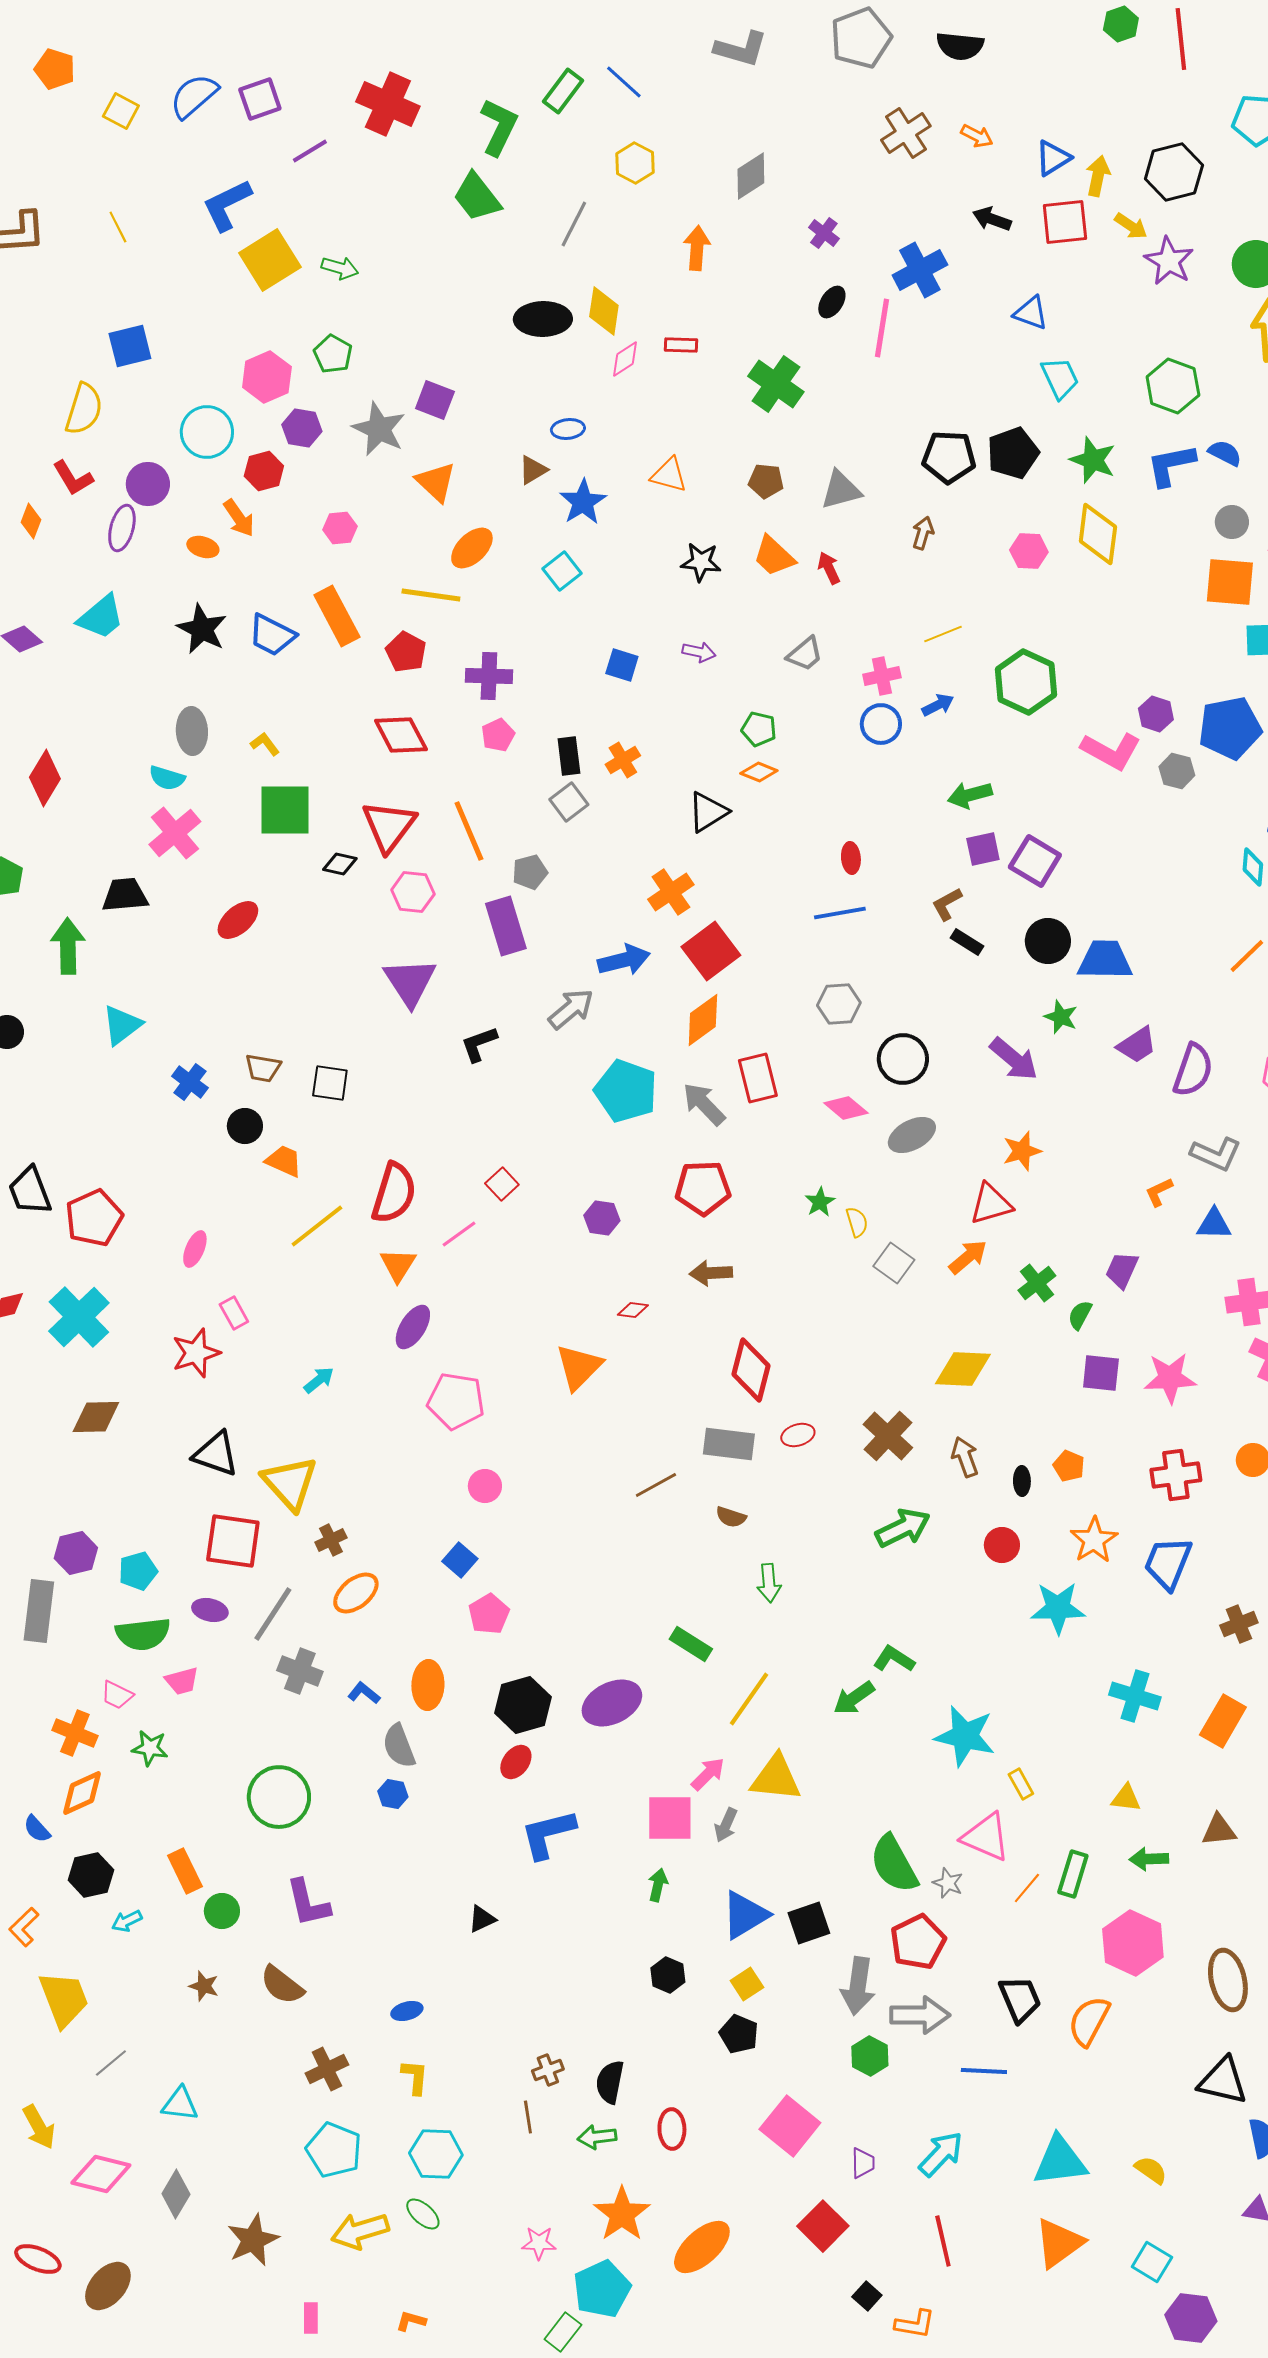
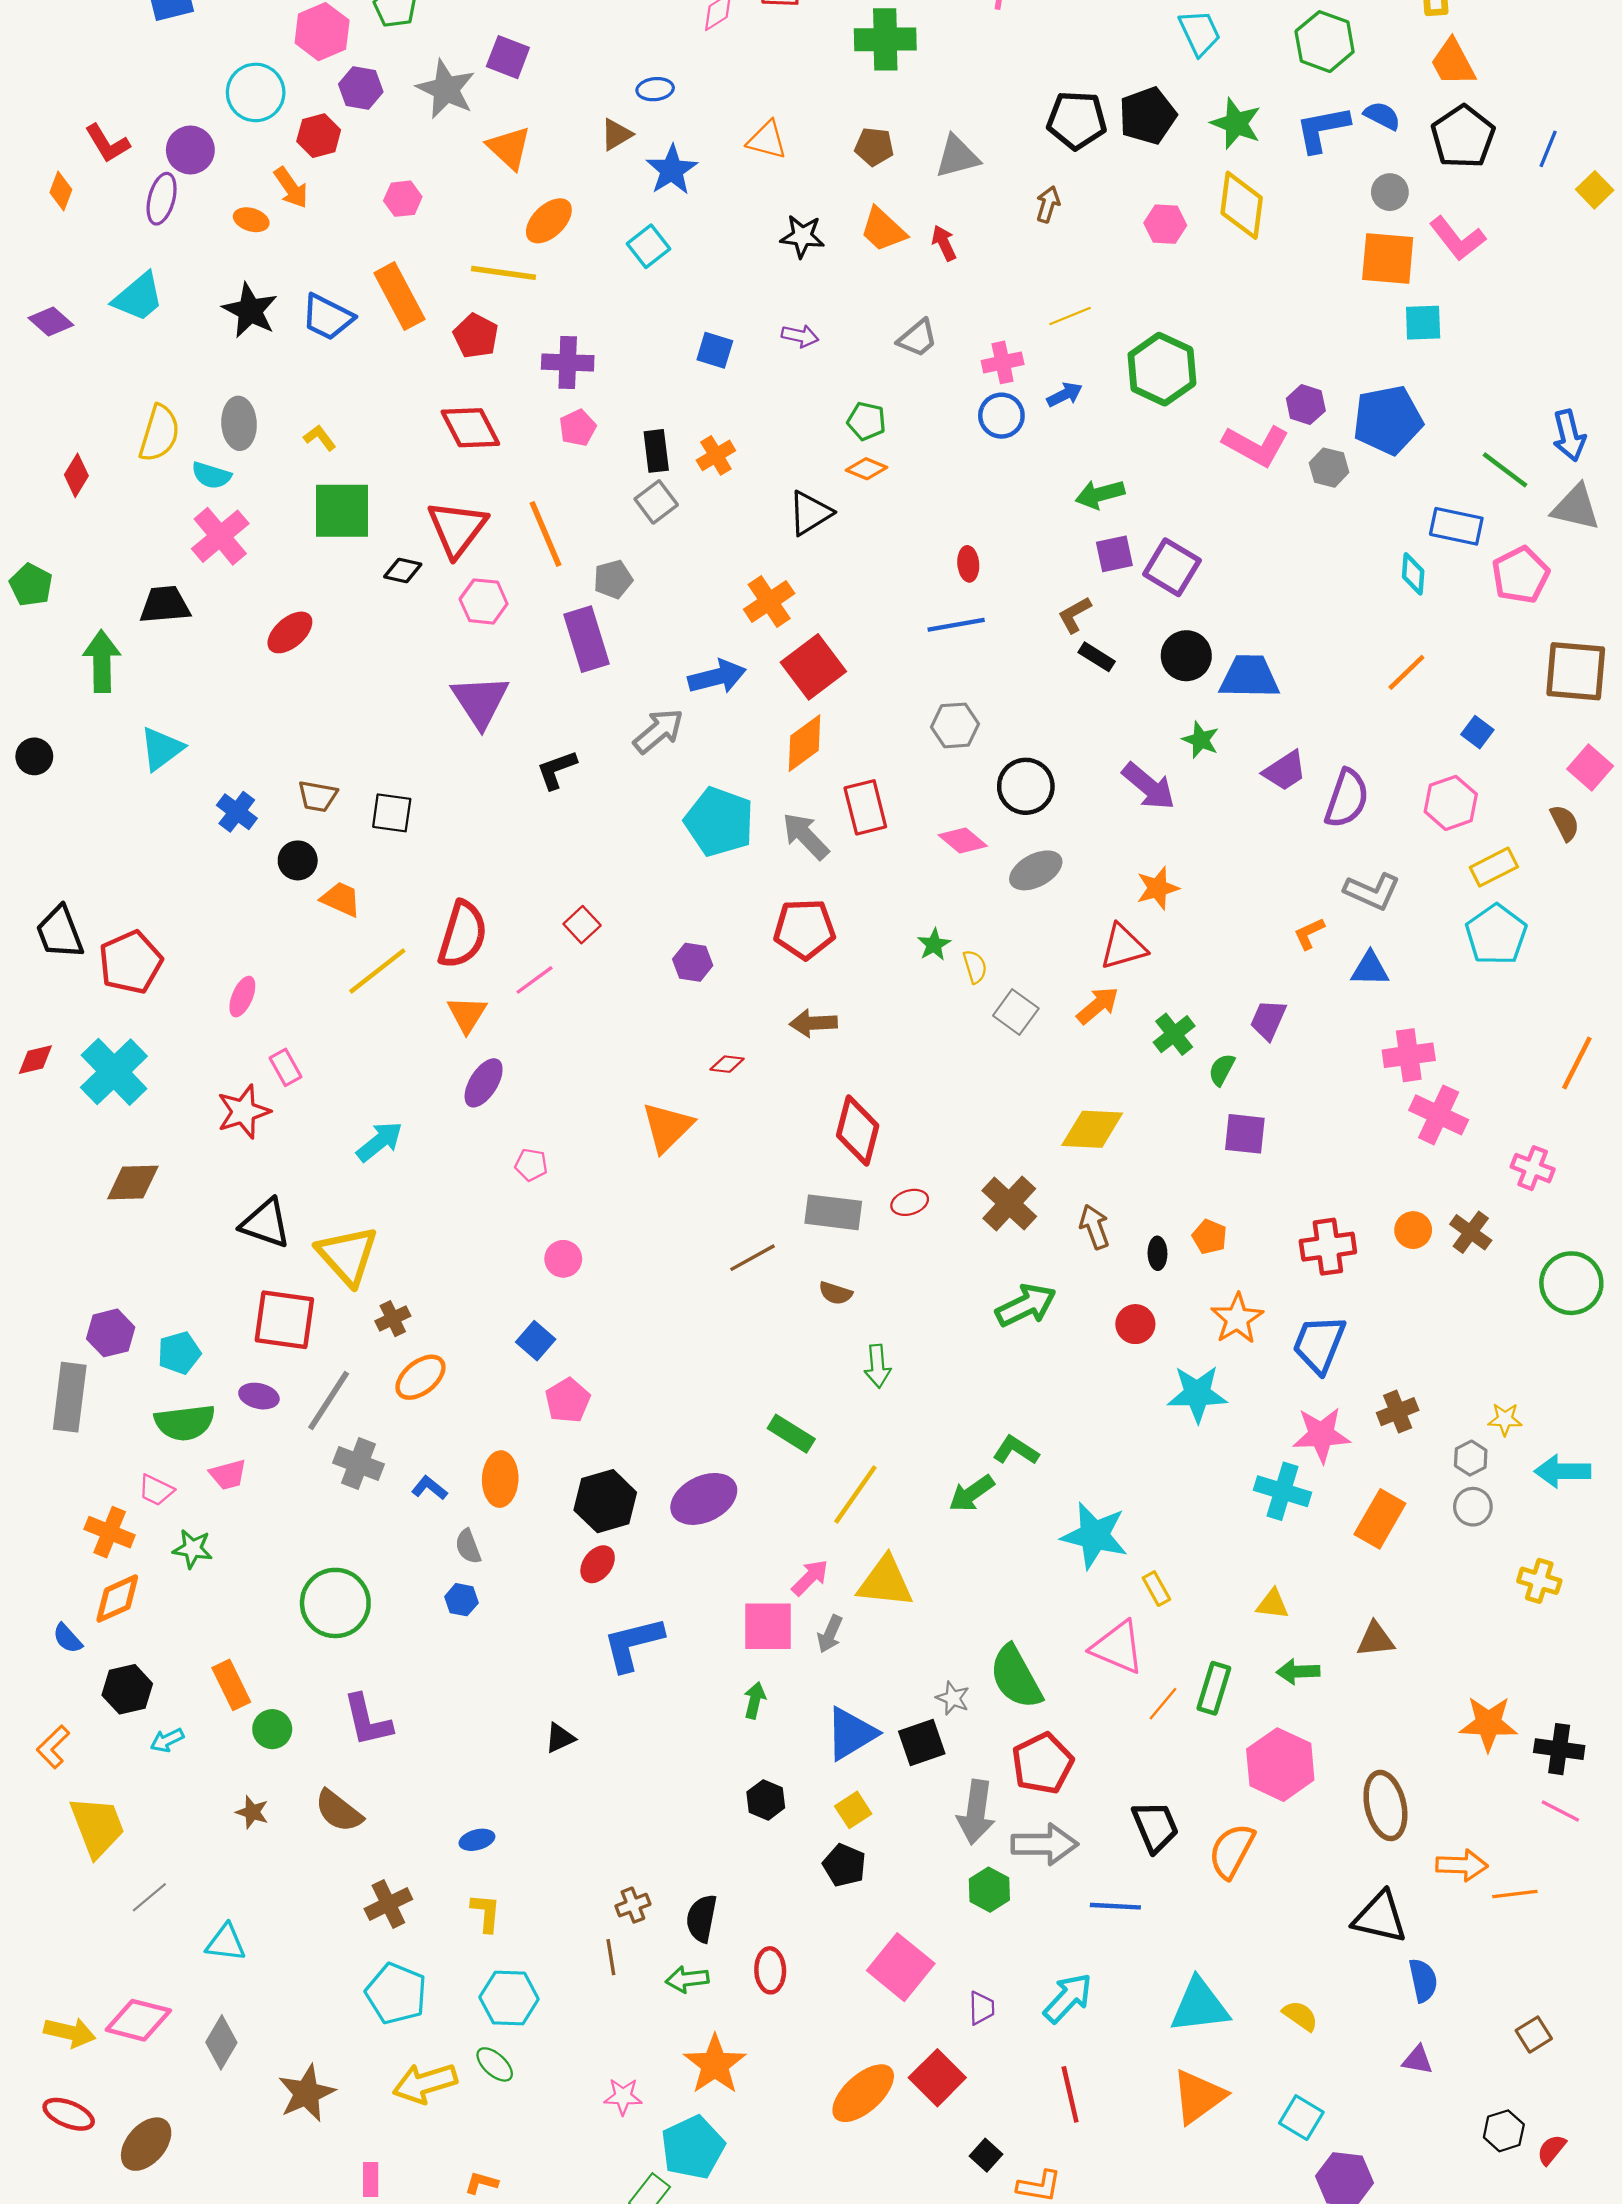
green cross: (776, 384) -> (885, 39), turned -36
yellow semicircle: (84, 409) -> (159, 433), moved
red diamond: (45, 778) -> (76, 475), size x0.7
pink star: (1170, 1378) -> (1321, 1435), moved
cyan arrow: (319, 1380) -> (380, 1142), size x1.4
pink pentagon: (456, 1401) -> (531, 1165), size x0.5
gray semicircle: (399, 1746) -> (468, 1547), size x0.7
gray star: (948, 1883) -> (953, 1698), moved
yellow arrow: (39, 2127) -> (70, 2032), moved, turned -48
orange ellipse: (702, 2247) -> (863, 2093), moved

